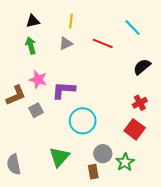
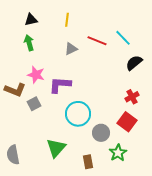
cyan line: (132, 28) -> (123, 38), moved
gray triangle: (66, 43) -> (71, 49), moved
brown L-shape: (16, 95) -> (15, 90), turned 45
gray circle: (103, 154) -> (101, 133), moved

